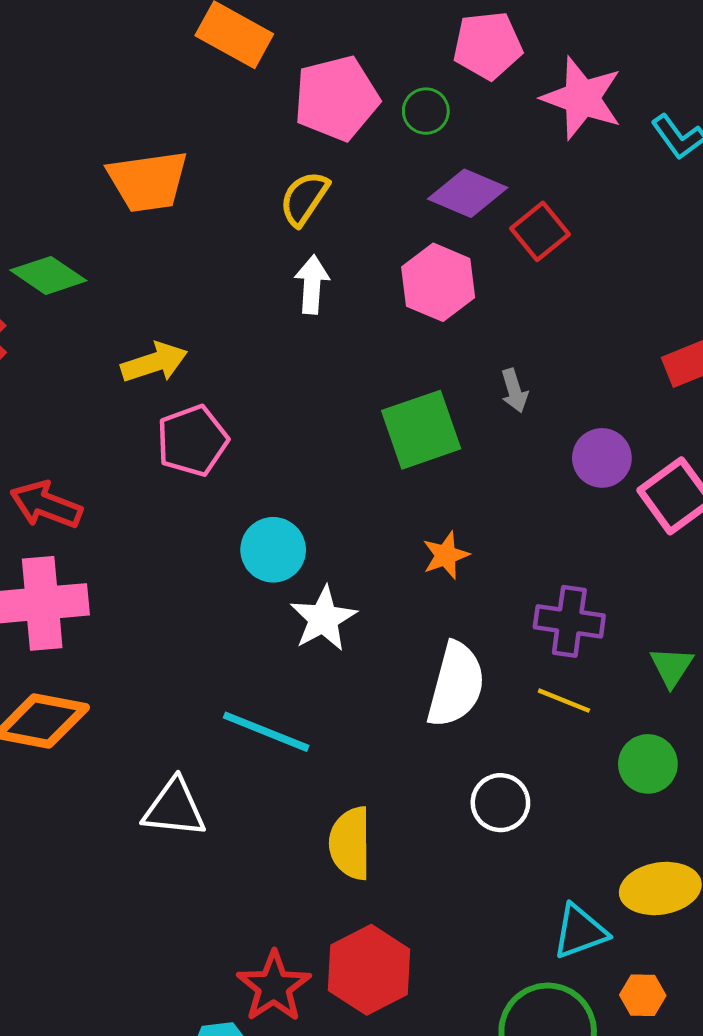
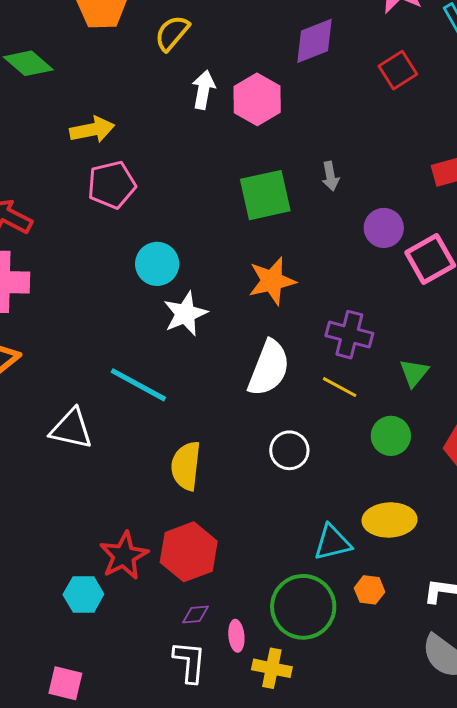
purple diamond: (468, 193) -> (315, 41), turned -51
yellow semicircle: (304, 198) -> (172, 33), moved
red square: (540, 231) -> (398, 70), moved
pink hexagon: (438, 282) -> (257, 99), moved
orange star: (446, 555) -> (272, 281), size x1.5

